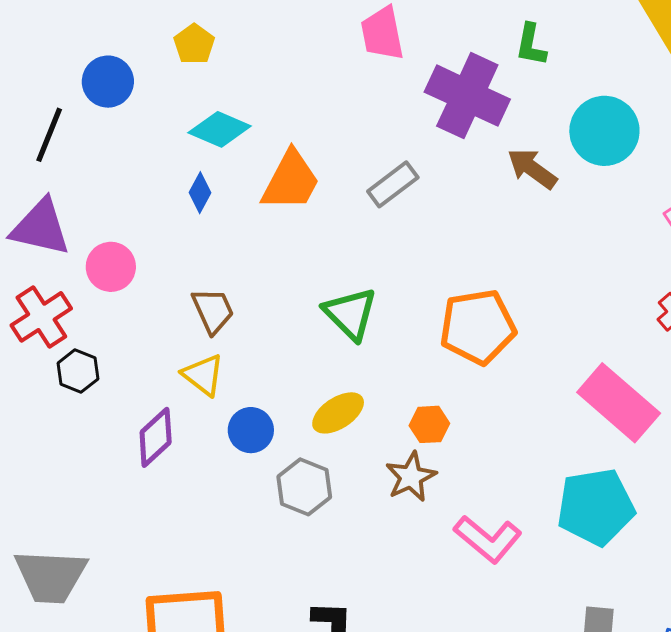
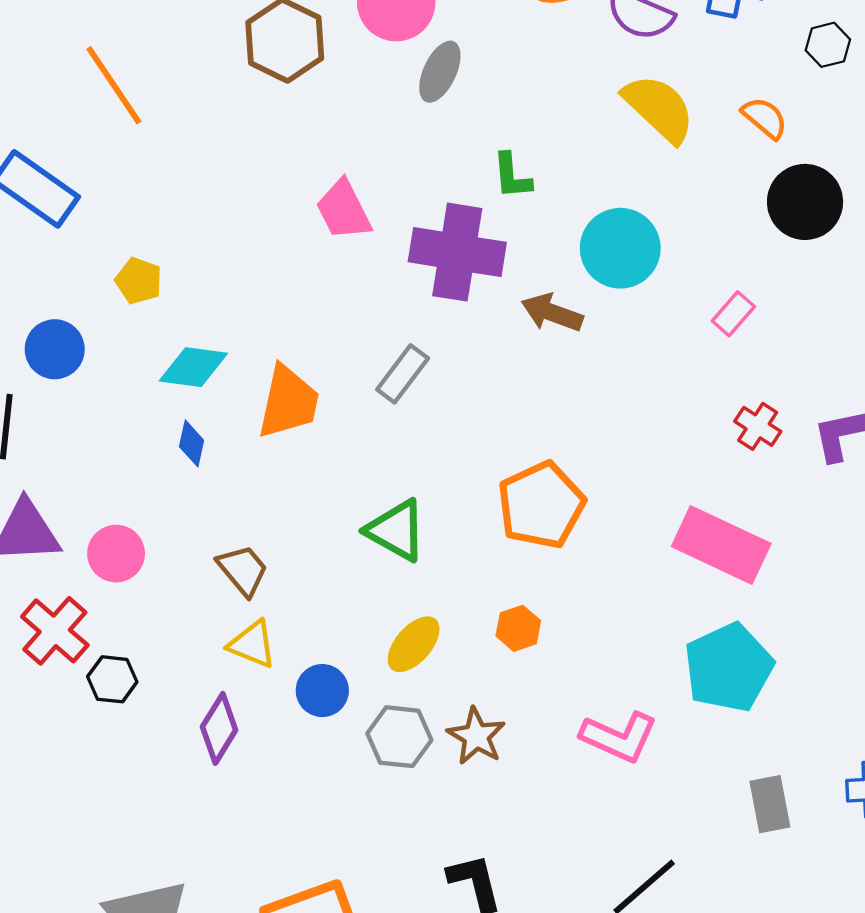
brown star: (411, 477) -> (476, 736), moved

